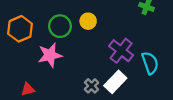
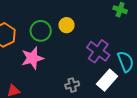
white rectangle: (115, 82) -> (107, 80), moved
gray cross: (92, 86) -> (72, 85), turned 32

